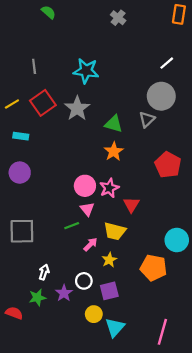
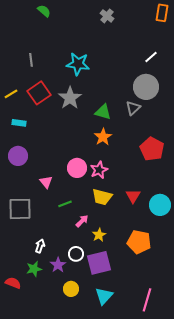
red triangle: (131, 205) -> (133, 196), moved
pink triangle: (87, 209) -> (46, 182), moved
yellow trapezoid: (115, 231) -> (102, 197), moved
cyan circle: (177, 240) -> (160, 205), moved
purple square: (109, 291) -> (99, 263), size x1.4
yellow circle: (94, 314) -> (71, 289), moved

